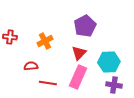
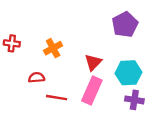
purple pentagon: (85, 26) -> (125, 25), moved

